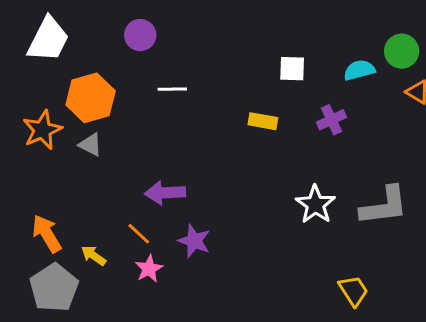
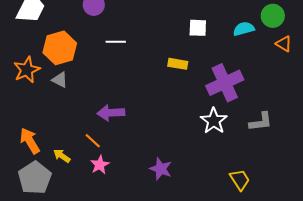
purple cross: (332, 120) -> (225, 83), moved, size x1.8
gray L-shape: (384, 206) -> (261, 122), size x0.7
purple star: (194, 241) -> (161, 169), moved

